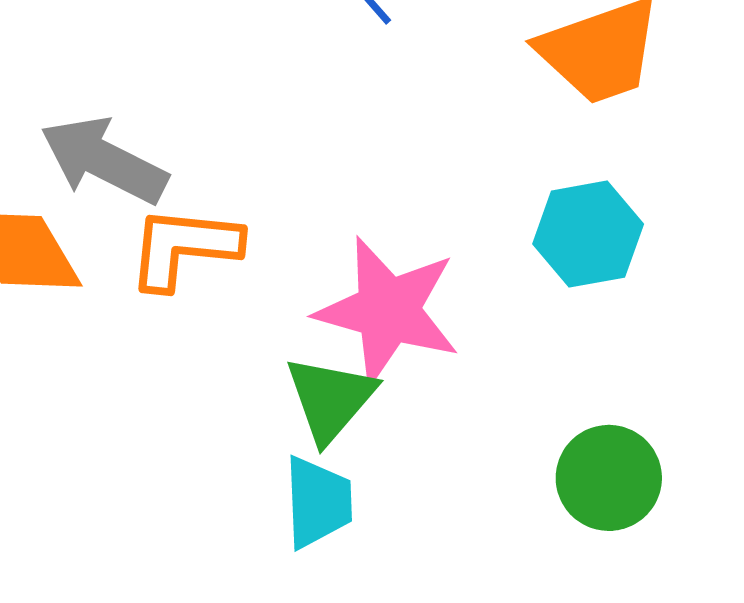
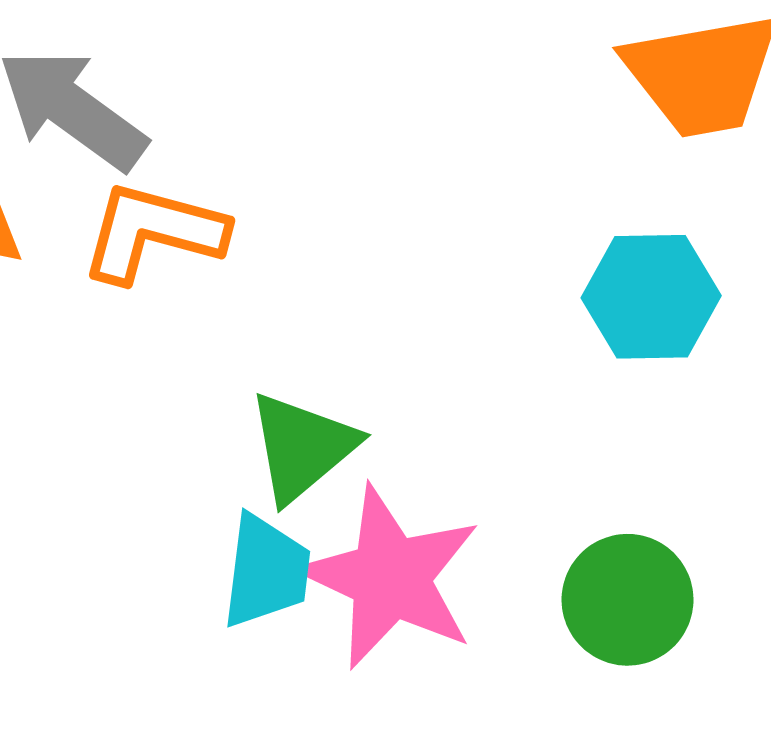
pink star: (388, 310) -> (390, 577), moved

